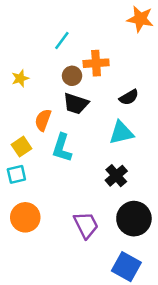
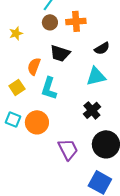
brown circle: (72, 76) -> (50, 22), moved
cyan square: (16, 174) -> (13, 119), moved, turned 35
orange circle: (25, 217) -> (37, 122), moved

